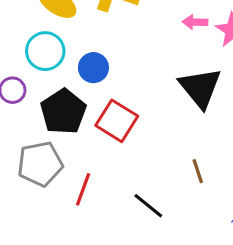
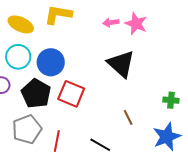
blue circle: (93, 68) -> (51, 62), size x1.4

